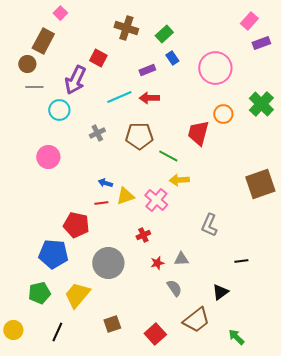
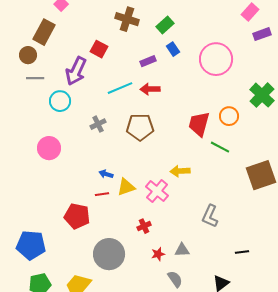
orange circle: (223, 114) -> (229, 116), moved
green line: (168, 156) -> (220, 147), moved
blue pentagon: (53, 254) -> (31, 245), moved

